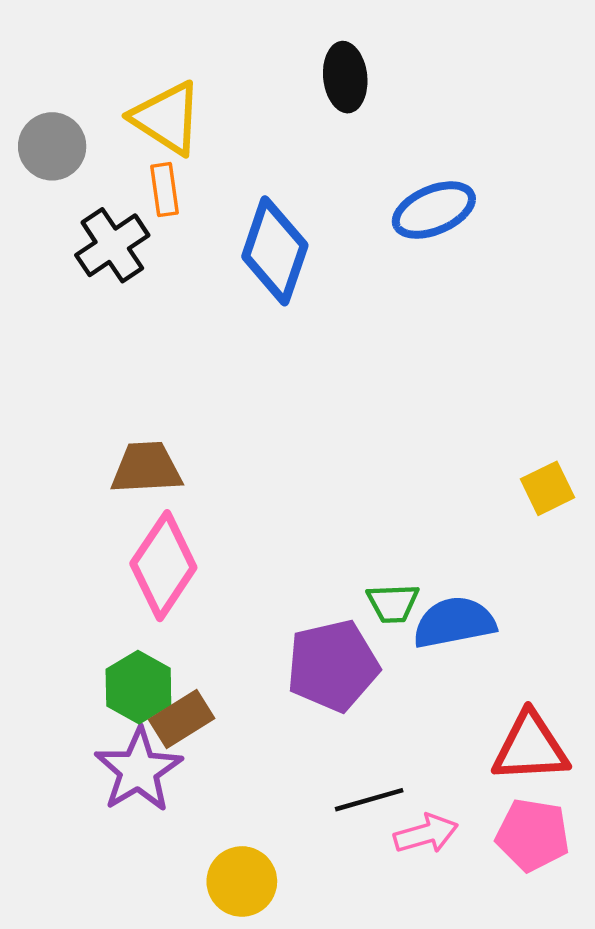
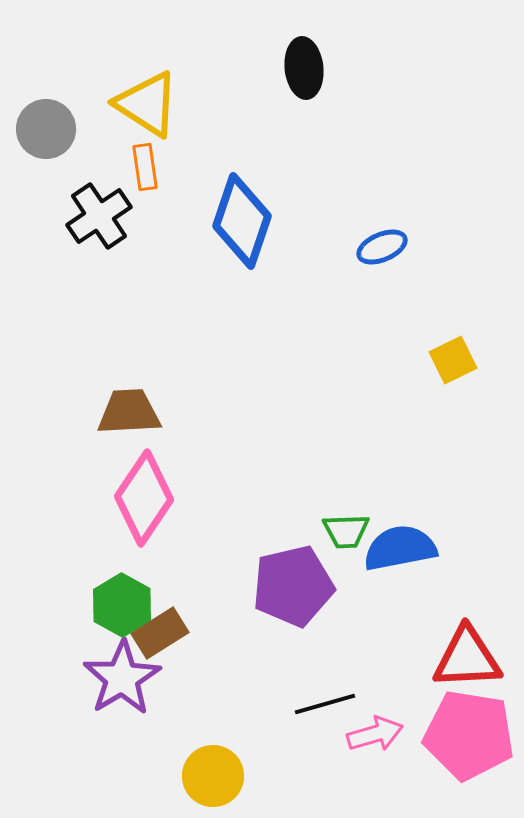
blue ellipse: (434, 210) -> (382, 247), moved, size x0.7
yellow square: (547, 488) -> (453, 360), moved
pink pentagon: (533, 835) -> (469, 735), size x1.4

